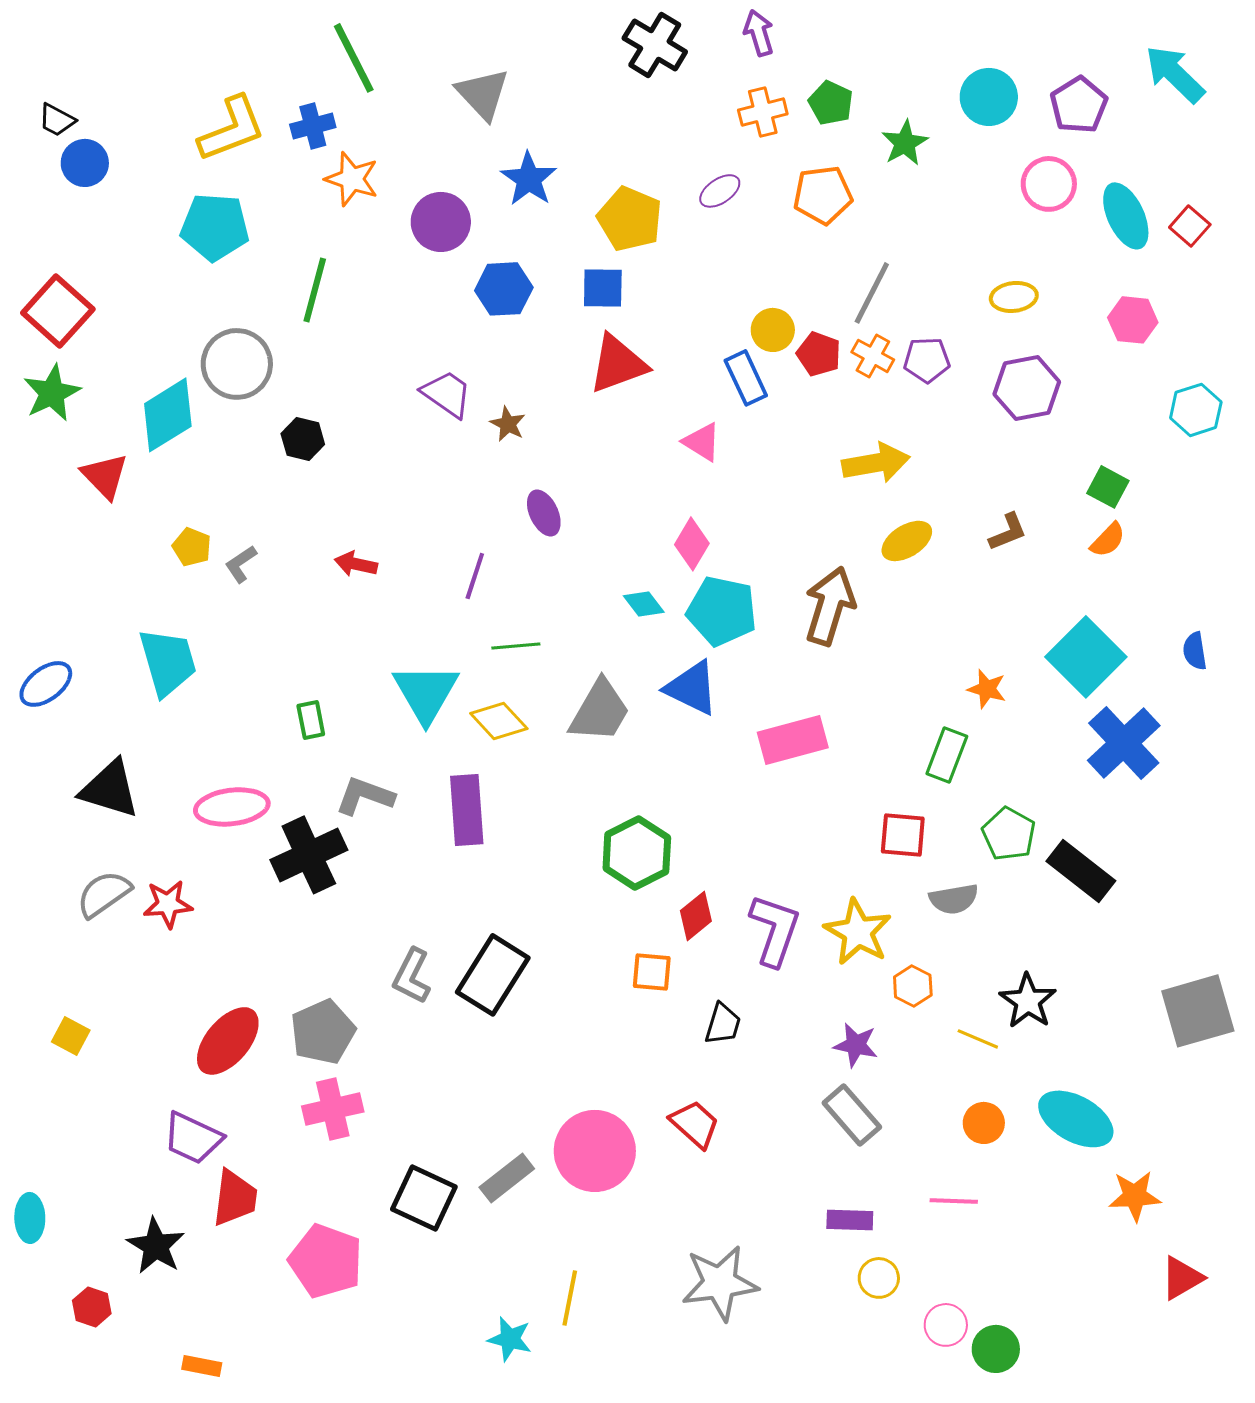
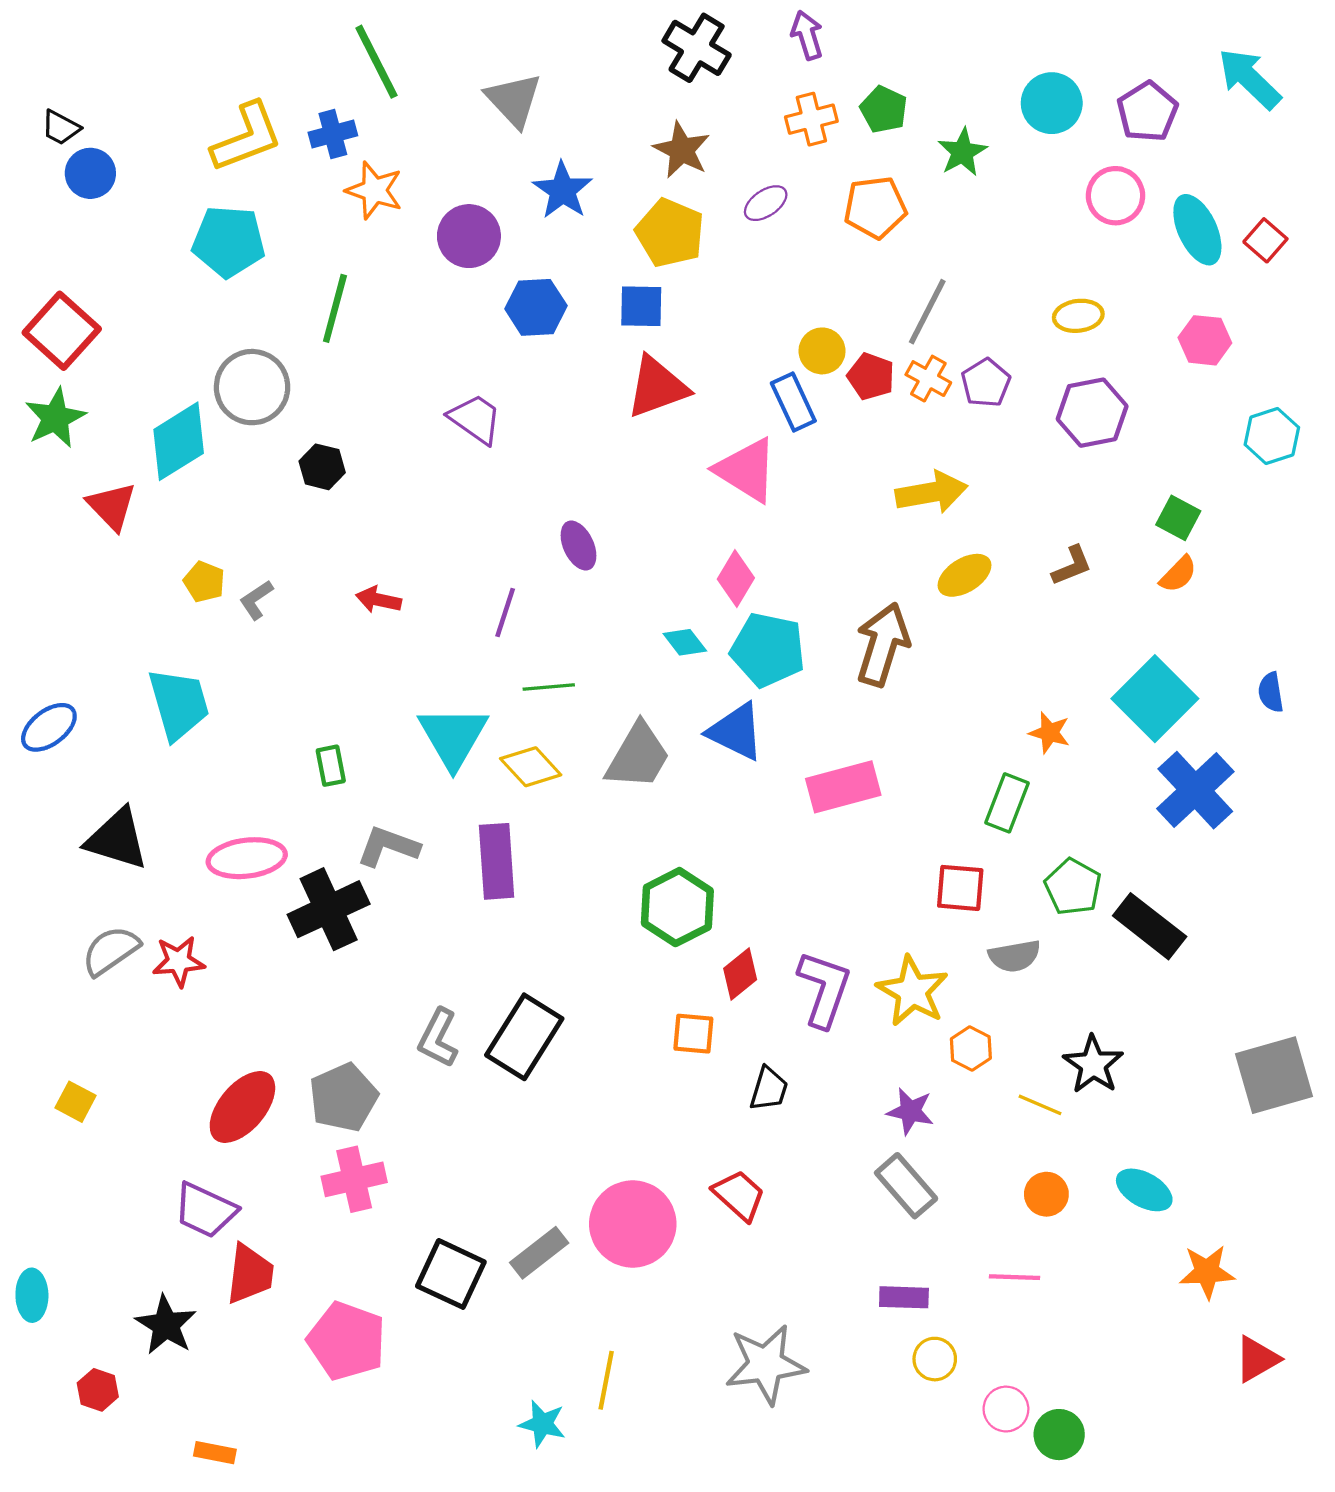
purple pentagon: (927, 360) -> (986, 383), turned -30
brown star: (508, 424) -> (682, 150), moved, size x1.5
pink triangle: (702, 442) -> (747, 470), size x1.6
cyan ellipse: (1076, 1119) -> (1144, 1190), size x0.7

